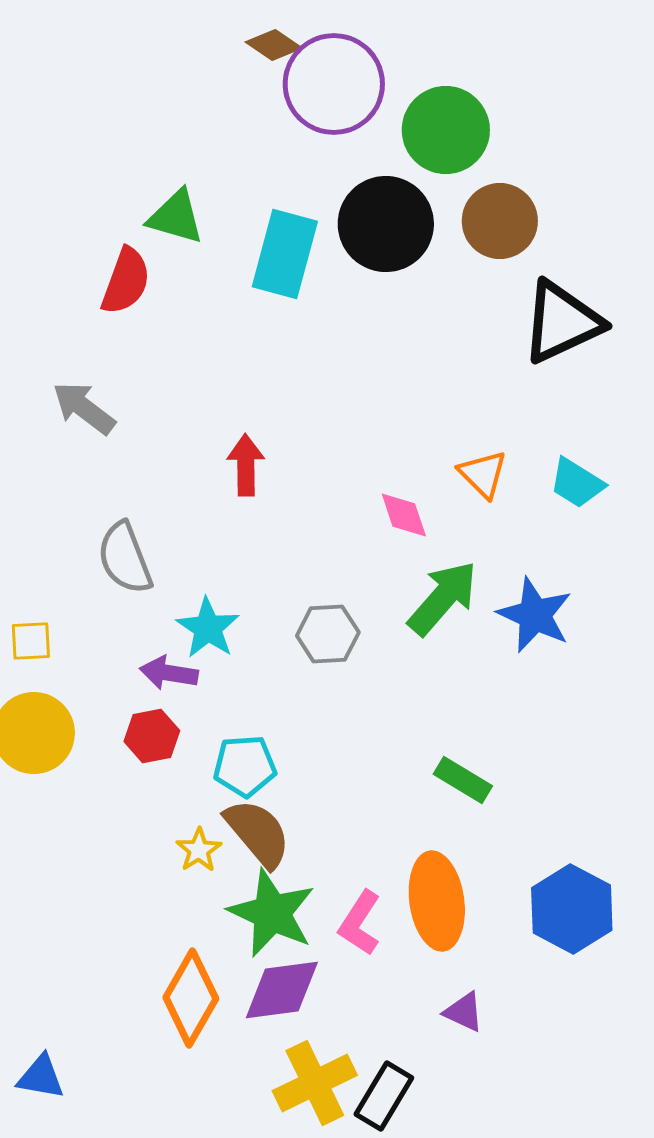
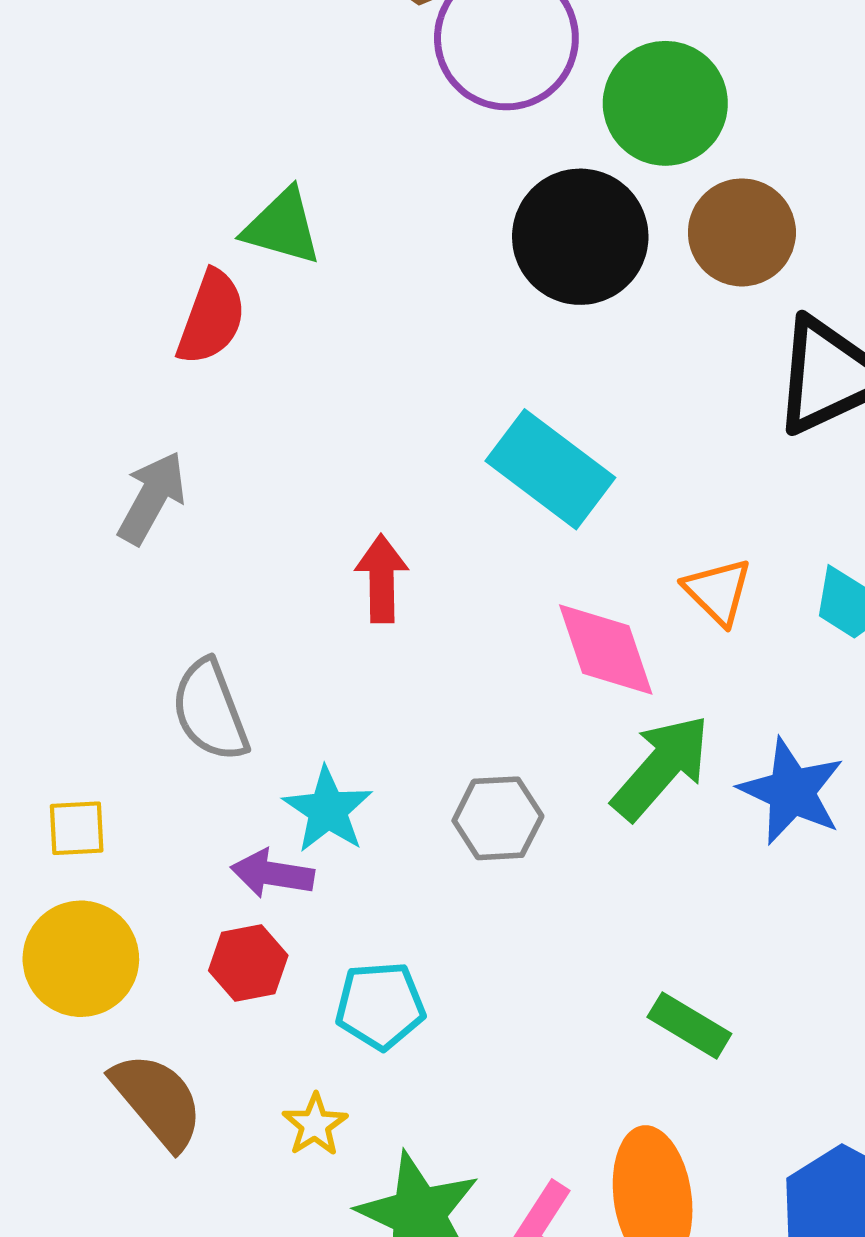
cyan rectangle: (285, 254) -> (550, 469), moved, turned -68
gray arrow: (84, 408) -> (152, 498), turned 82
pink diamond: (404, 515) -> (606, 650), size x1.5
brown semicircle: (258, 833) -> (157, 1101), moved

